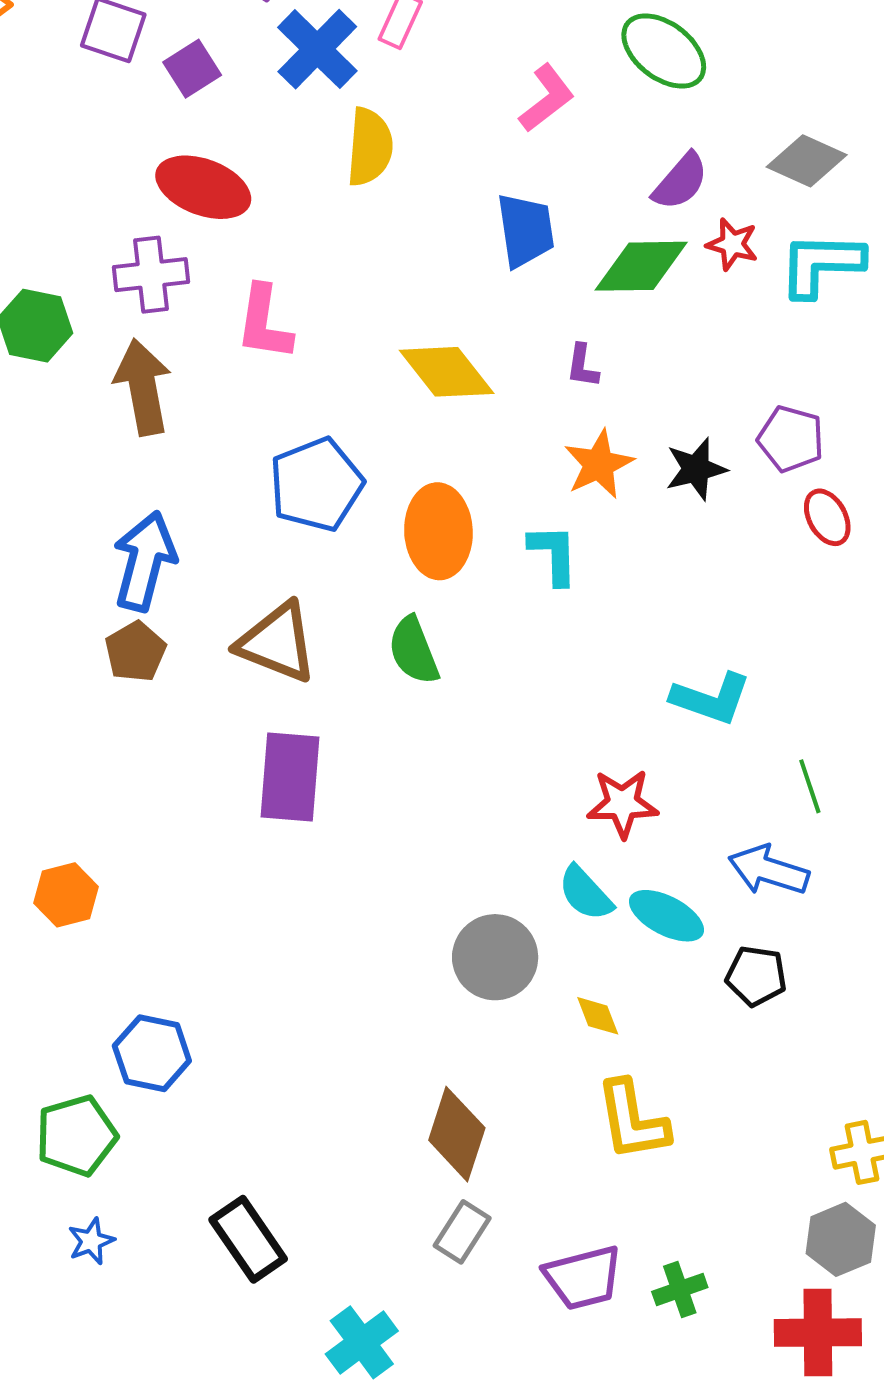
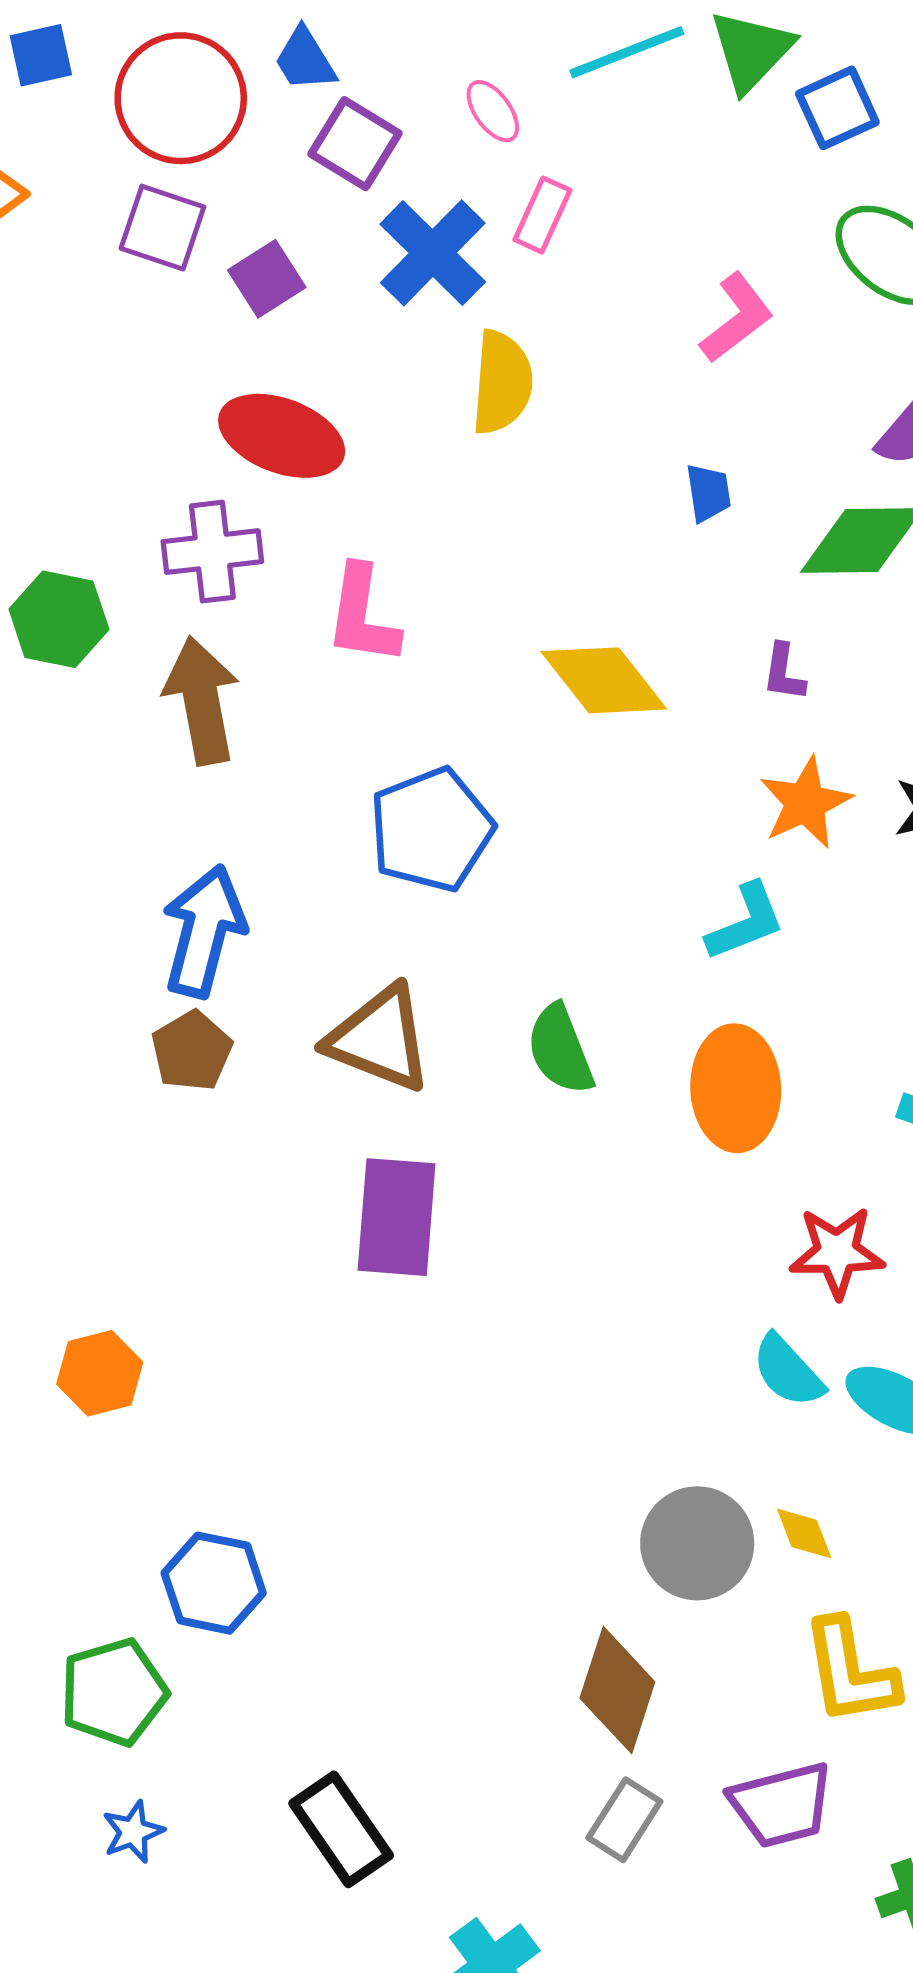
blue trapezoid: (525, 230) -> (708, 493), size x0.6
orange ellipse: (438, 531) -> (736, 1088), moved
cyan L-shape: (554, 554) -> (746, 922), turned 70
gray circle: (495, 957) -> (697, 1543), moved
purple trapezoid: (583, 1278) -> (782, 1805), moved

